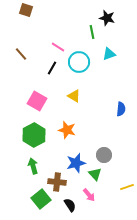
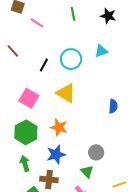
black star: (107, 18) -> (108, 16), moved
green line: (92, 32) -> (73, 14), moved
pink line: (58, 47) -> (37, 23), moved
yellow triangle: (74, 96) -> (66, 93), size x1.5
blue star: (76, 163) -> (56, 154), moved

